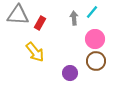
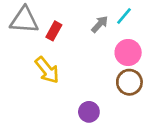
gray arrow: (74, 18) -> (100, 24), turned 48
purple circle: (70, 73) -> (89, 112), moved

